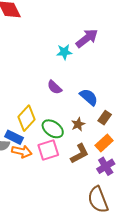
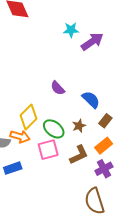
cyan star: (64, 52) -> (71, 30), moved
blue rectangle: (14, 137) -> (13, 168), moved, turned -48
orange arrow: (22, 152) -> (20, 136), moved

